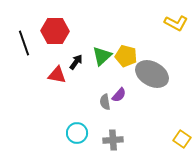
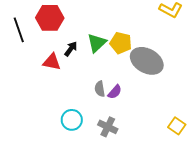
purple semicircle: (119, 95) -> (115, 92), moved
gray cross: (113, 140) -> (108, 127), turned 30

